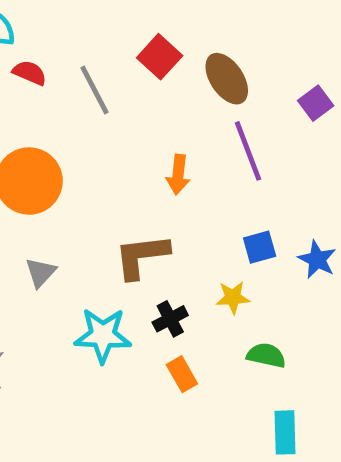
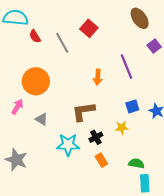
red semicircle: (30, 73) -> (35, 36), turned -144
brown ellipse: (227, 79) -> (140, 18), moved
gray triangle: (41, 272) -> (42, 119), turned -40
green semicircle: (266, 355) -> (136, 163), moved

